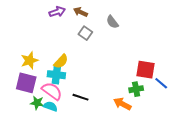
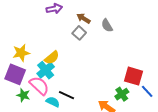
brown arrow: (81, 12) -> (84, 18), moved
cyan cross: (56, 75) -> (46, 70), turned 36
green cross: (136, 89) -> (122, 94), turned -32
cyan semicircle: (50, 106) -> (53, 102), moved

